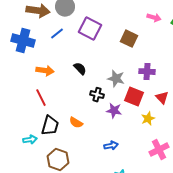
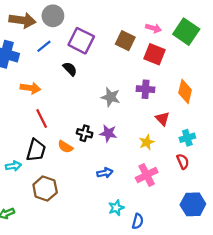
brown square: (129, 39) -> (125, 41), moved
black semicircle: (80, 69) -> (70, 69), moved
black cross: (97, 95) -> (85, 133), moved
red square: (134, 97) -> (155, 54), moved
red line: (41, 98) -> (42, 119), moved
pink cross: (159, 150) -> (147, 175), moved

